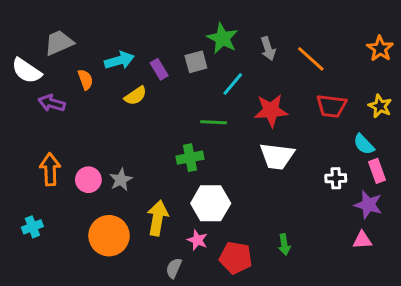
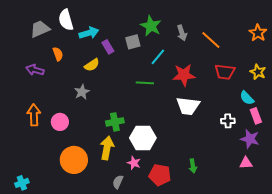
cyan arrow: (119, 60) -> (89, 33), moved
white semicircle: (27, 71) -> (66, 20), moved, turned 40
green cross: (190, 158) -> (115, 122), moved
gray star: (121, 180) -> (82, 92), moved
cyan cross: (32, 227) -> (22, 183), moved

